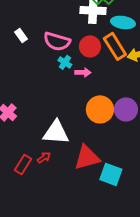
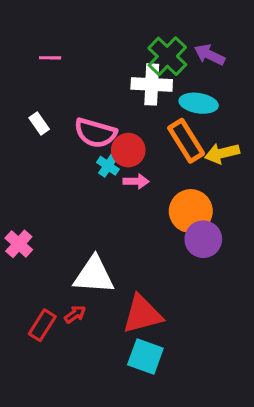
red circle: (90, 46) -> (128, 150), moved
orange circle: (100, 109) -> (191, 211), moved
cyan square: (111, 174) -> (145, 356), moved

